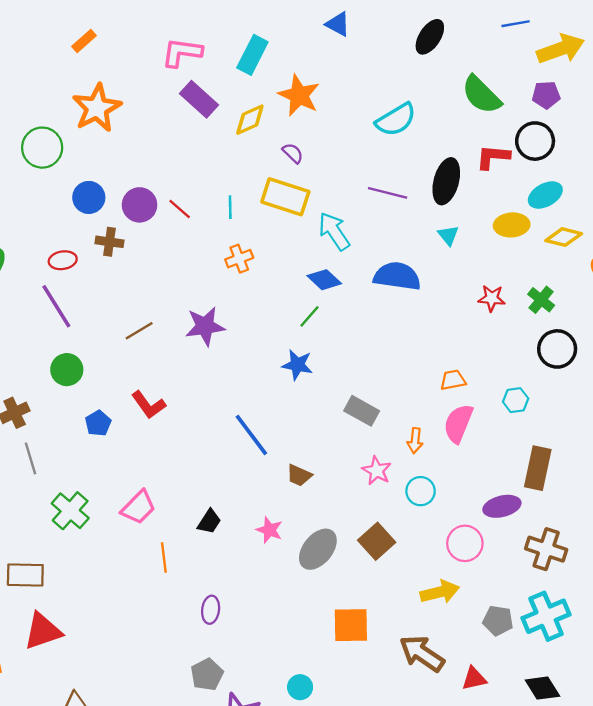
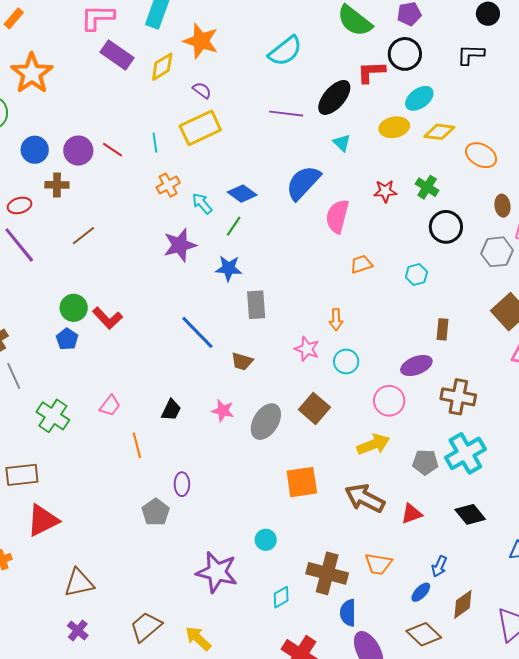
black ellipse: (446, 181) -> (334, 97), turned 33
yellow rectangle: (285, 197) -> (200, 128), turned -36
cyan arrow: (334, 231) -> (202, 203), moved, size x0.7
blue semicircle: (397, 276) -> (303, 183), turned -48
purple star: (205, 326) -> (180, 245), moved
brown line: (139, 331) -> (83, 236), moved
green circle: (67, 370) -> (74, 308), moved
gray rectangle: (362, 411) -> (256, 305), moved, turned 64
pink semicircle: (458, 423) -> (337, 216), moved
brown rectangle: (538, 468) -> (443, 329), size x0.6
pink trapezoid: (138, 507) -> (110, 406), size x0.7
gray pentagon: (207, 675) -> (156, 512), moved

